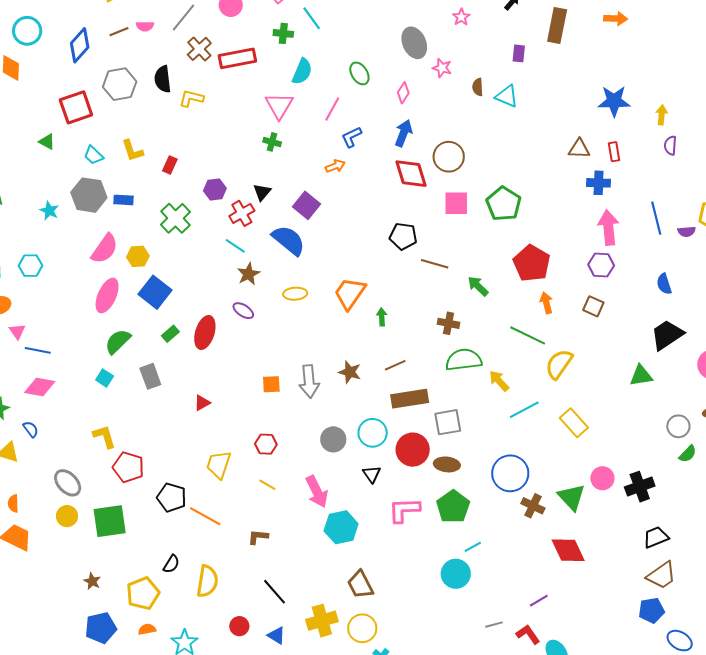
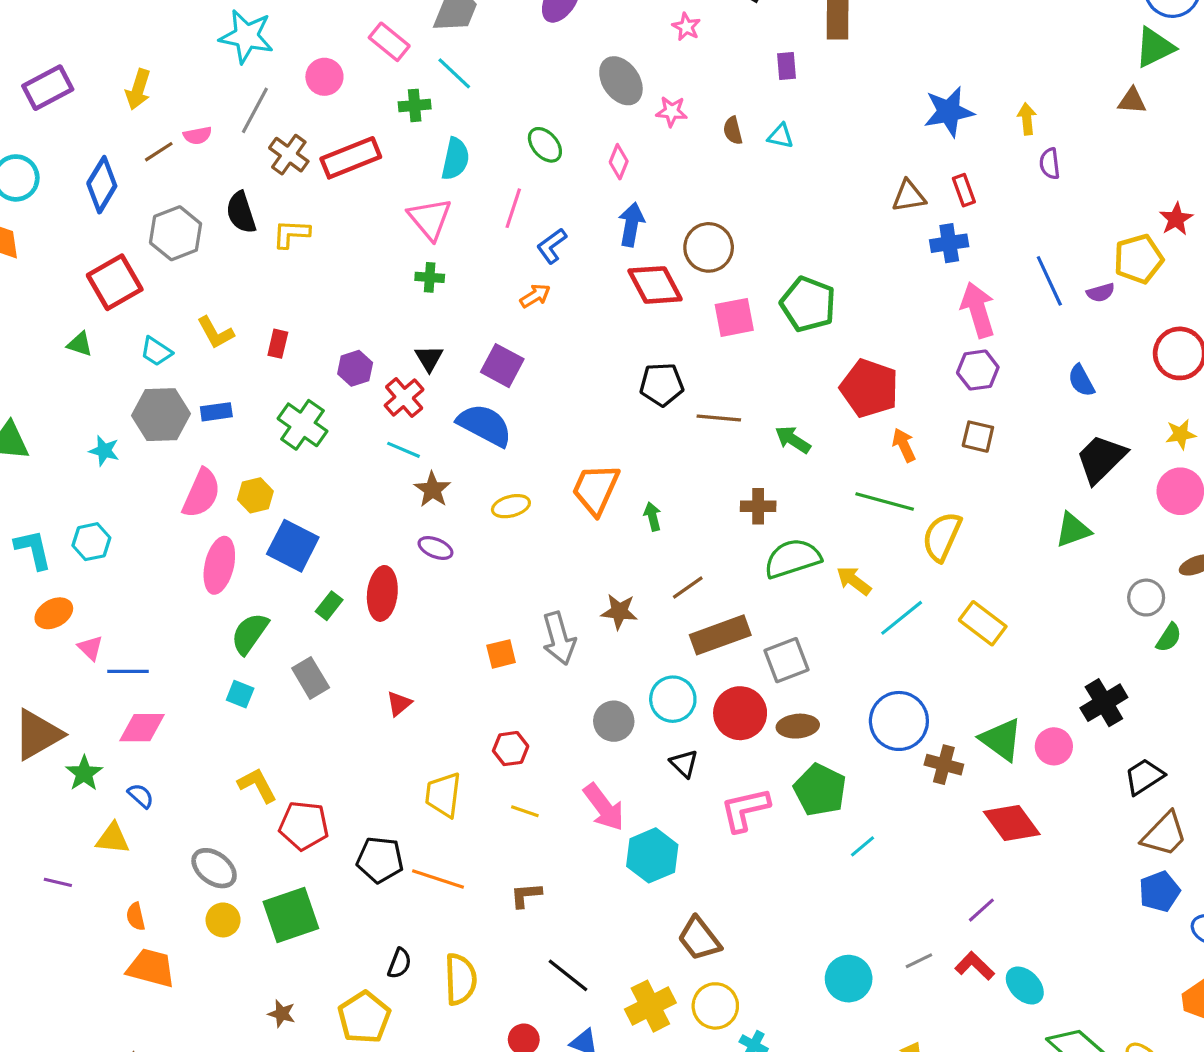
cyan triangle: (507, 96) -> (781, 136), size x0.7
pink circle: (602, 478) -> (1054, 746), moved
cyan circle: (456, 574) -> (849, 979), moved

